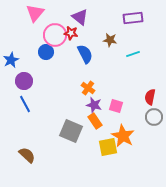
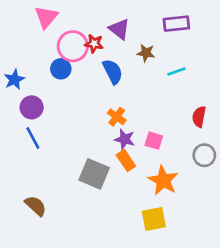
purple triangle: (80, 17) -> (119, 29), moved
red semicircle: (150, 97) -> (199, 117), moved
yellow square: (108, 147) -> (154, 219), moved

